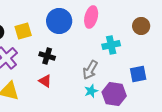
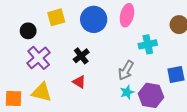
yellow square: (23, 31) -> (56, 17), moved
black cross: (47, 56) -> (81, 56), turned 35

